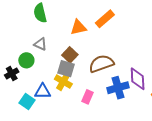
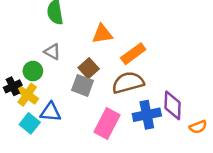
orange rectangle: (105, 19) -> (133, 54), moved
yellow cross: (63, 82) -> (27, 95), moved
pink rectangle: (87, 97) -> (107, 124), size x1.6

